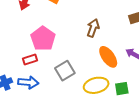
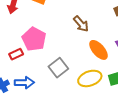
brown arrow: (93, 28) -> (81, 24), turned 126
red rectangle: (30, 60) -> (16, 54), moved

